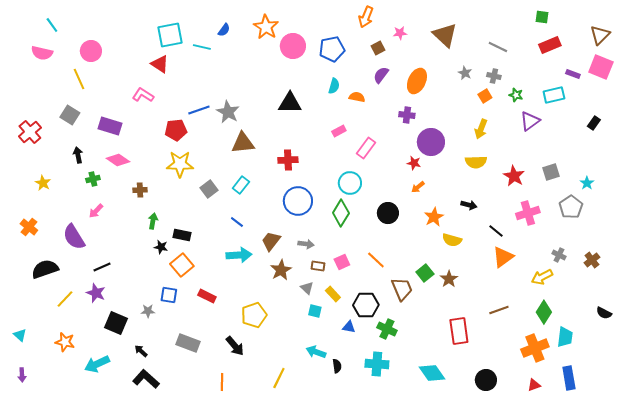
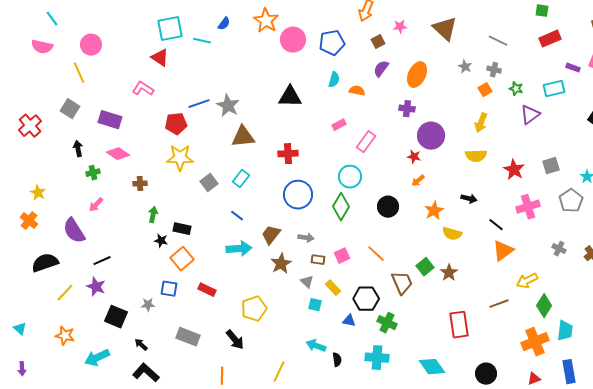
yellow star: (43, 183) -> (38, 193), moved
yellow arrow: (542, 277) -> (527, 281), moved

